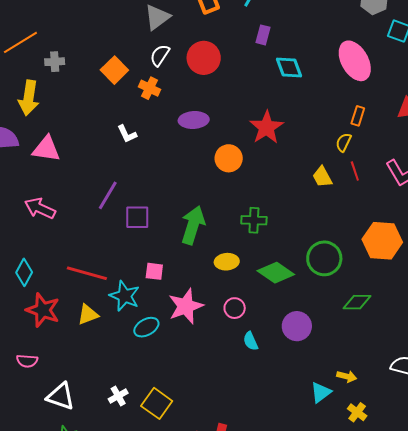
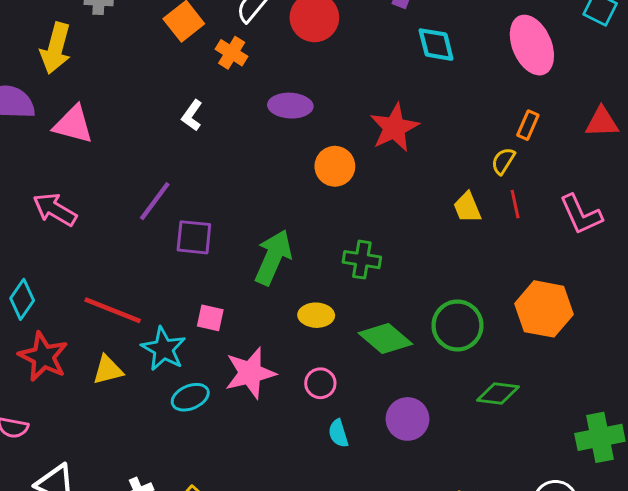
white L-shape: (127, 134) -> (192, 115), turned 55

